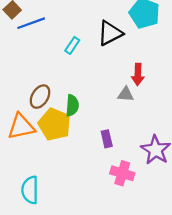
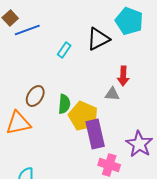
yellow pentagon: (54, 124) -> (83, 116), moved
purple rectangle: (107, 139) -> (95, 134), size x1.8

